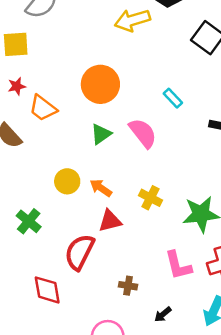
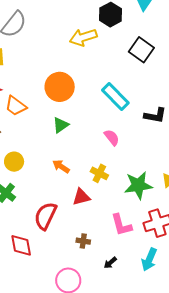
cyan rectangle: (173, 98) -> (115, 97), size x1.8
pink semicircle: (143, 133) -> (112, 137), moved, size x0.7
yellow circle: (67, 181) -> (14, 162), moved
red triangle: (110, 221) -> (81, 197), moved

